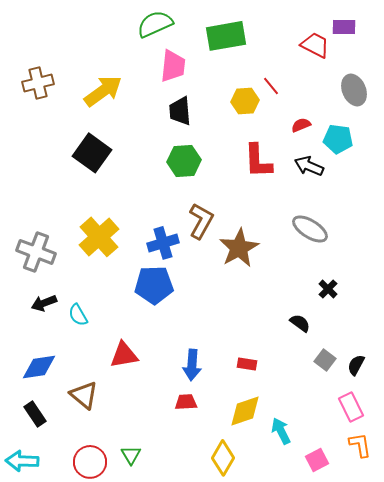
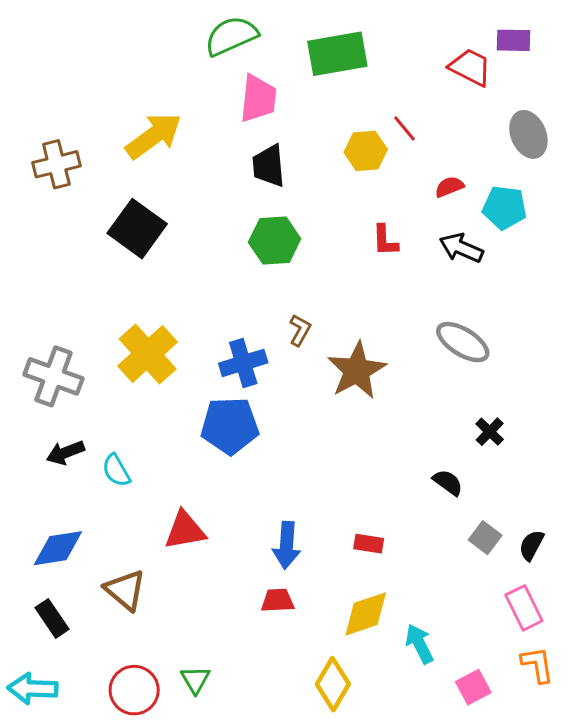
brown cross: (38, 83) -> (56, 164), moved
red L-shape: (258, 161) -> (385, 240), size x0.6
brown L-shape: (201, 221) -> (300, 330), size x0.6

